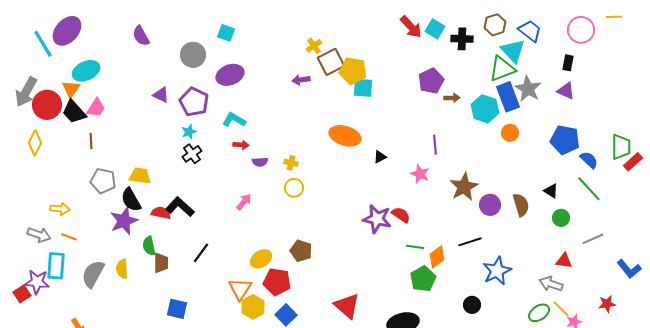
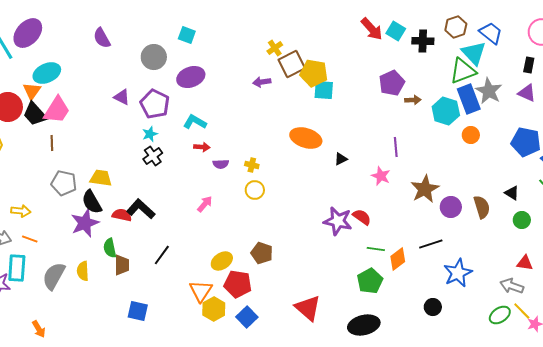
pink trapezoid: (96, 108) -> (57, 110), size x1.4
green pentagon: (423, 279) -> (370, 281), moved

